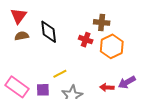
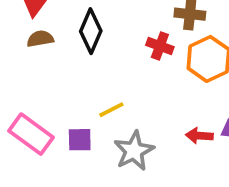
black diamond: (49, 32) -> (91, 31), turned 30

